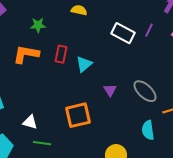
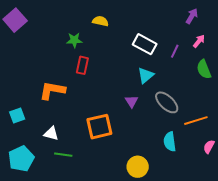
green star: (38, 25) -> (74, 40), moved
purple line: (149, 30) -> (175, 51), moved
orange L-shape: (26, 54) -> (52, 90), moved
cyan triangle: (84, 64) -> (146, 75), moved

